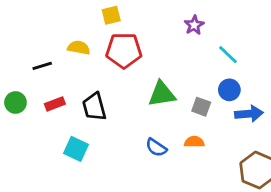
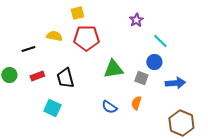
blue circle: (229, 90) -> (154, 62), moved
orange semicircle: (194, 142) -> (136, 103), turned -72

